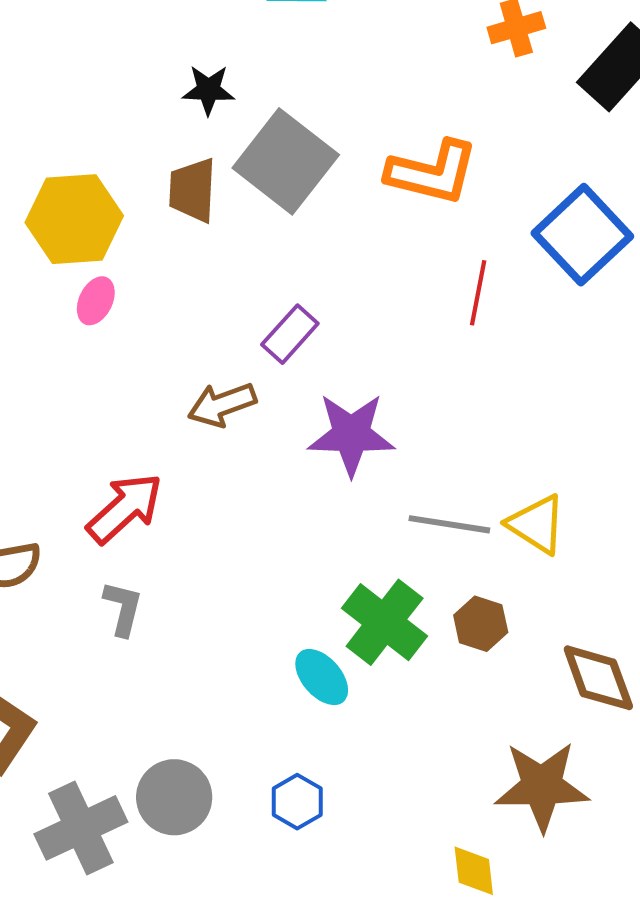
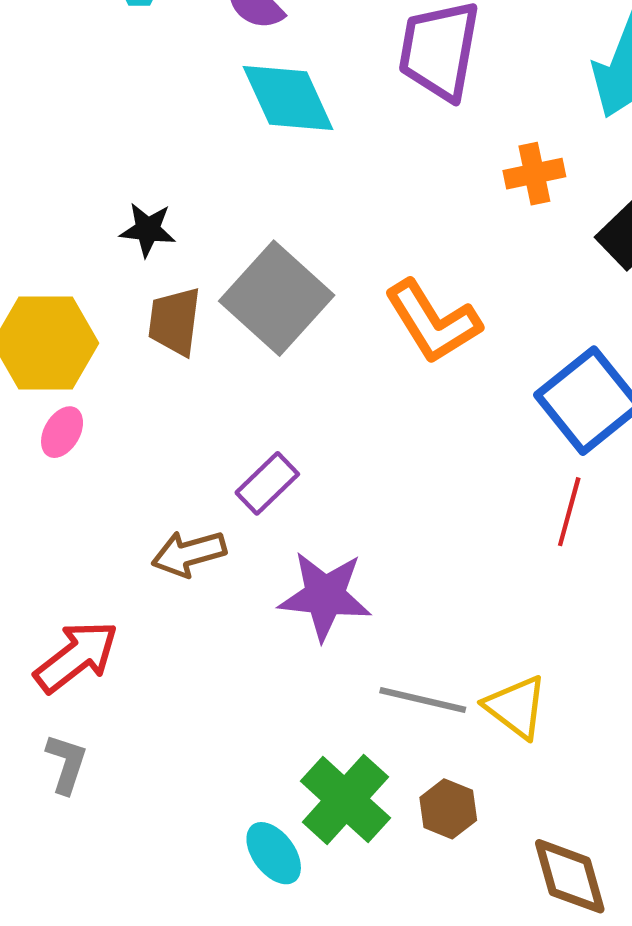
black star: (208, 90) -> (148, 230), moved
orange L-shape: (432, 172) -> (433, 322), turned 40
red line: (478, 293) -> (569, 512), moved

